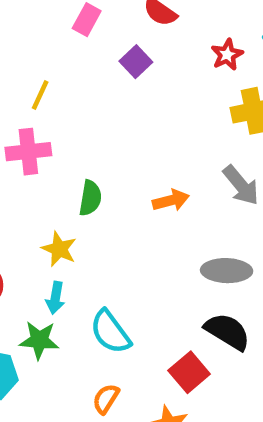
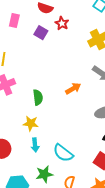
red star: (227, 55) -> (62, 23), moved
green star: (39, 340) -> (44, 174), moved

